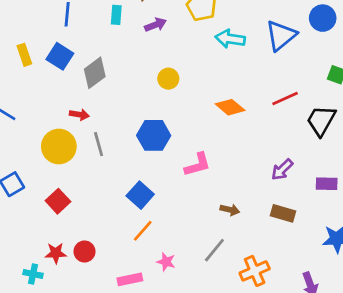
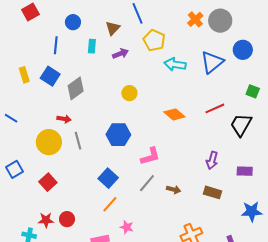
purple arrow: (282, 170) -> (212, 160), turned -30
gray line: (214, 250) -> (147, 183), moved

